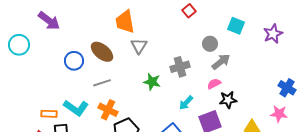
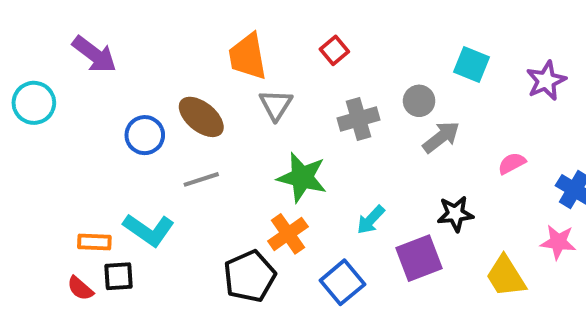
red square: (189, 11) -> (334, 50), moved
gray cross: (180, 67) -> (359, 119), moved
green star: (152, 82) -> (302, 177), size x1.4
pink semicircle: (214, 84) -> (512, 163), moved
orange cross: (108, 110) -> (288, 234), moved, turned 30

